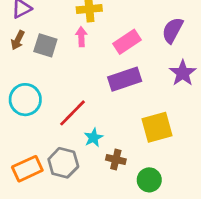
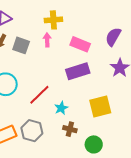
pink rectangle: (127, 42) -> (80, 44), turned 54
cyan star: (93, 138) -> (61, 108), moved

